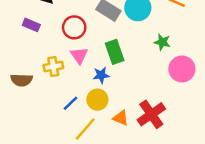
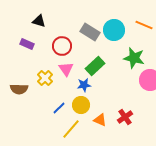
green star: (162, 42) -> (134, 58), size x1.5
green rectangle: (115, 52) -> (95, 66), turned 66
yellow cross: (53, 67) -> (45, 78), turned -35
red cross: (151, 114) -> (125, 117), size x0.7

